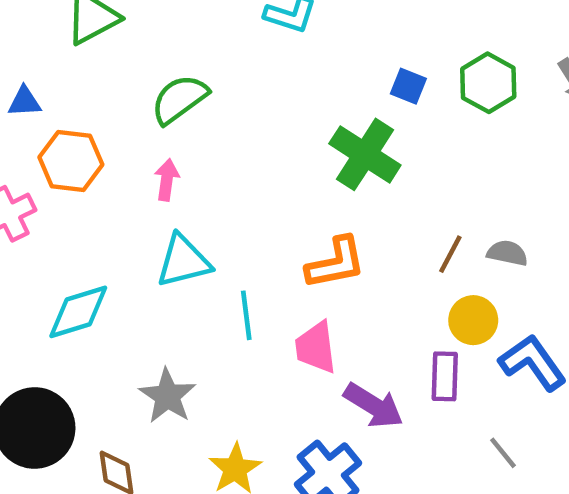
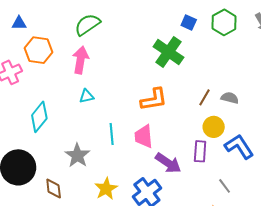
pink arrow: (167, 180) -> (81, 60), size x1.5
cyan triangle: (183, 261) -> (87, 96), size x0.6
cyan diamond: (78, 312) -> (39, 117), turned -36
cyan line: (246, 315) -> (112, 134), moved

